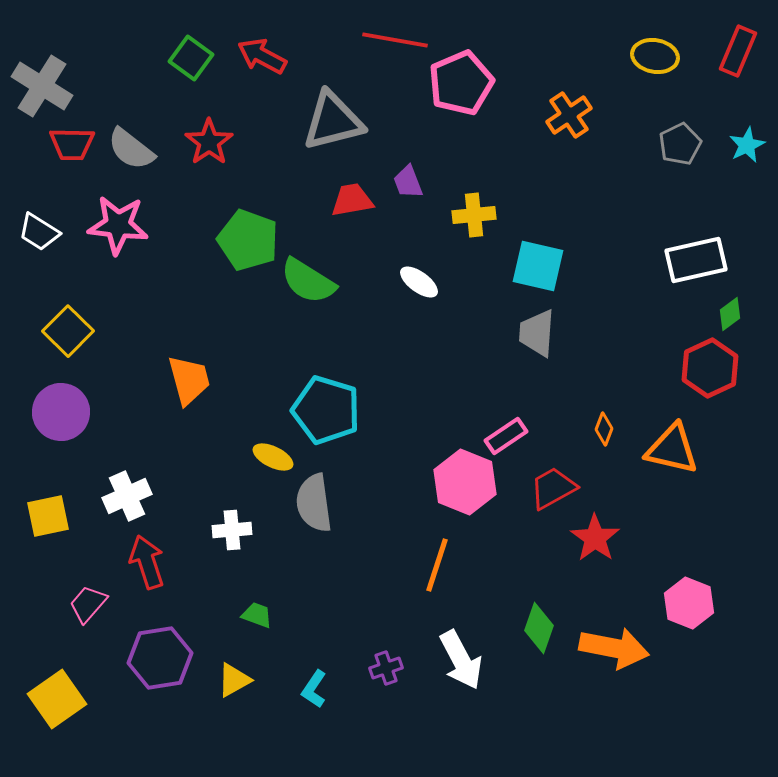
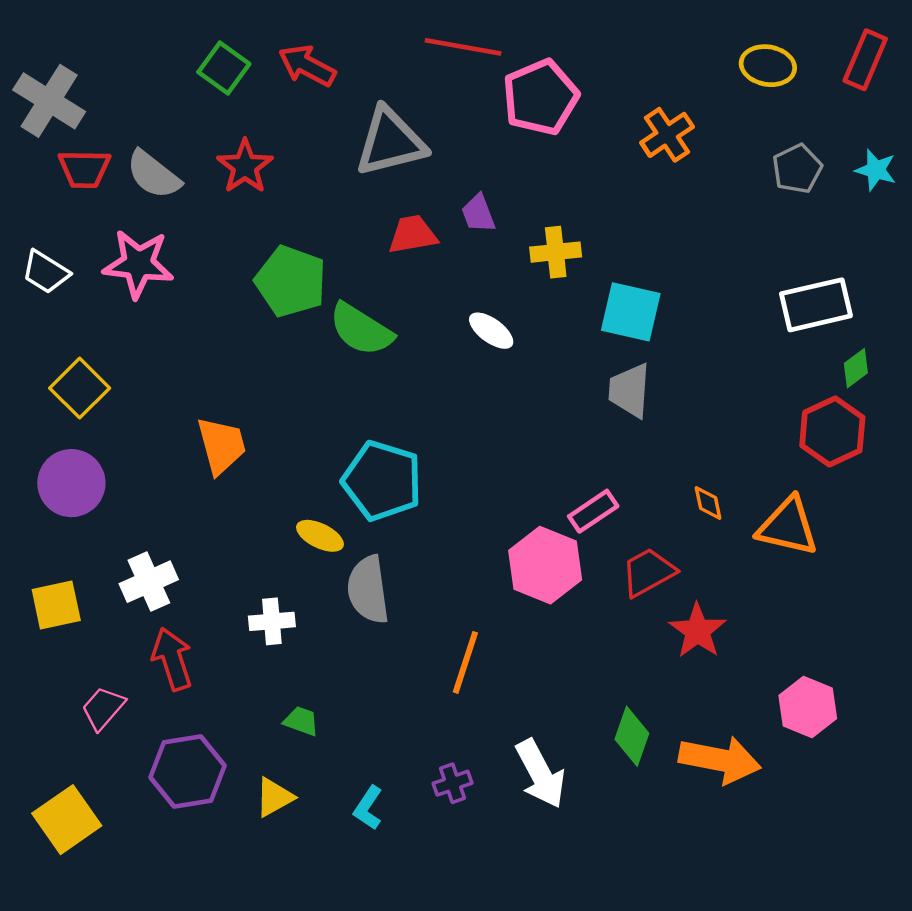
cyan star: (747, 145) -> (876, 170), turned -30
orange diamond: (604, 429) -> (708, 503), turned -32
orange line: (437, 565) -> (465, 662), moved

